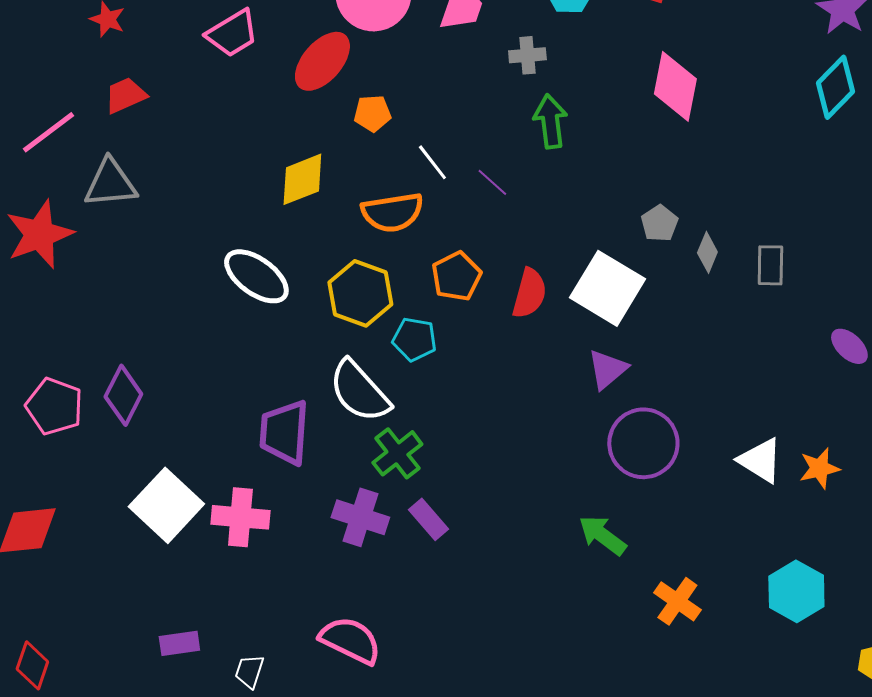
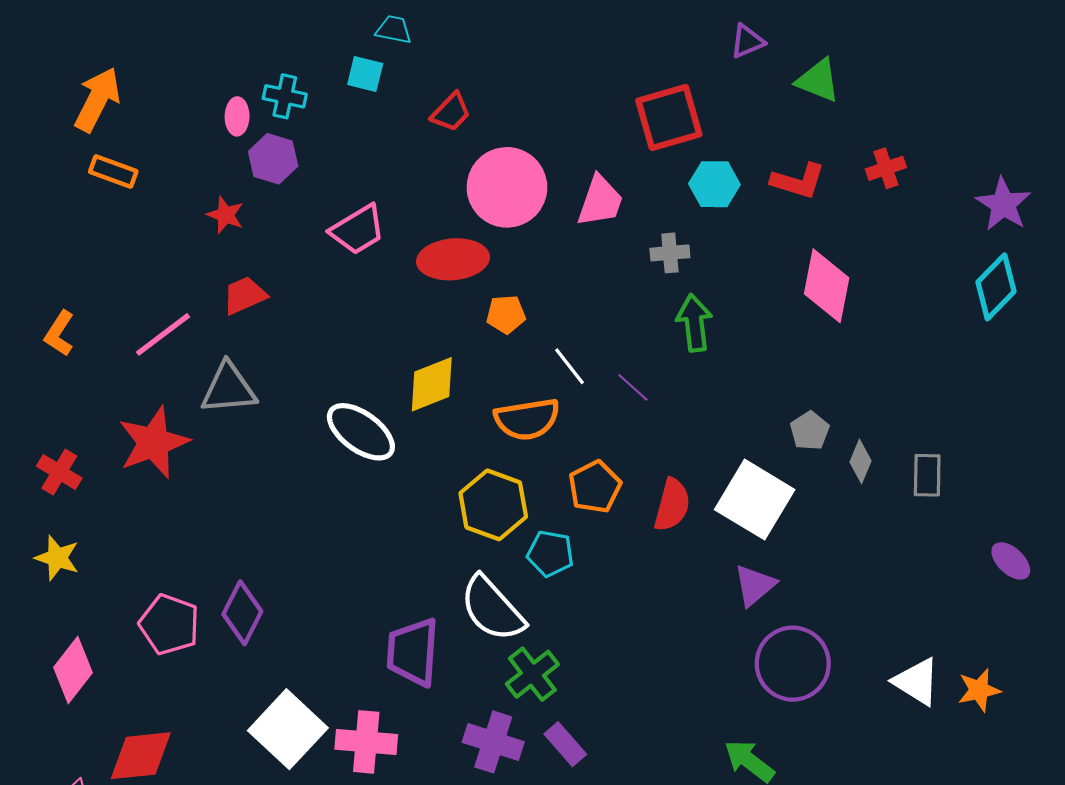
red ellipse: (322, 61) -> (453, 259), turned 44
white ellipse: (256, 276) -> (361, 432), moved

